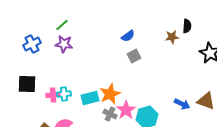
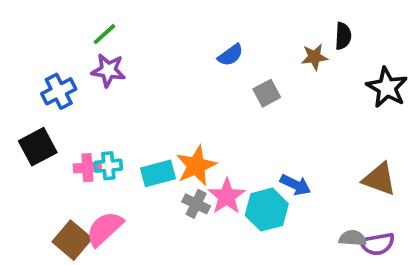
blue cross: (32, 44) -> (59, 91), moved
gray square: (134, 56) -> (267, 93), moved
black square: (27, 84) -> (38, 147), turned -30
blue arrow: (182, 104) -> (295, 185), moved

